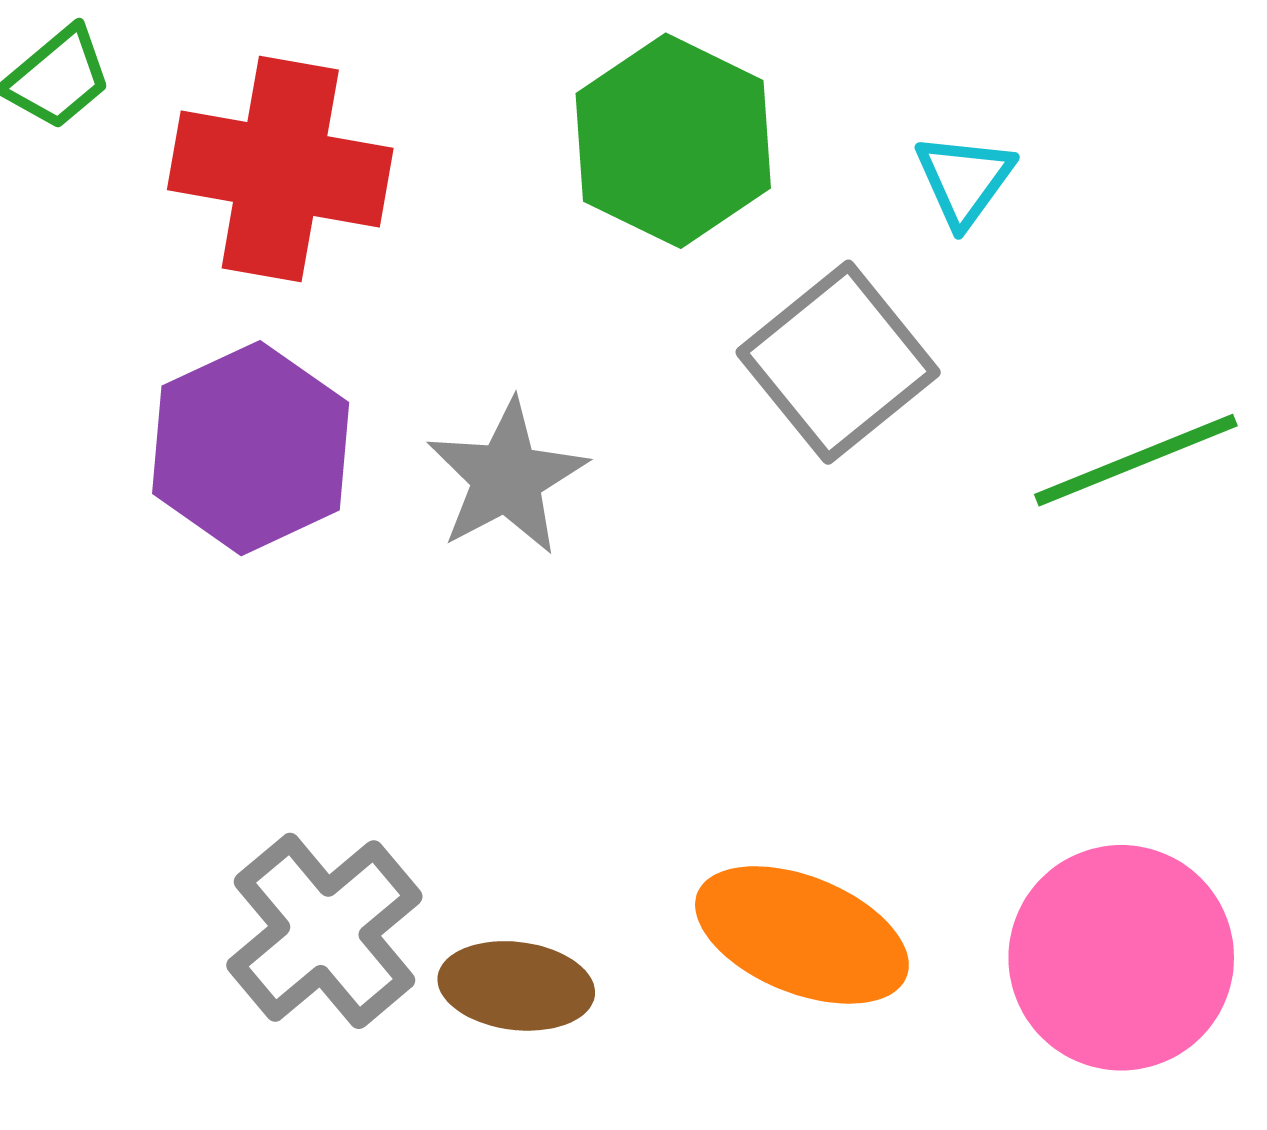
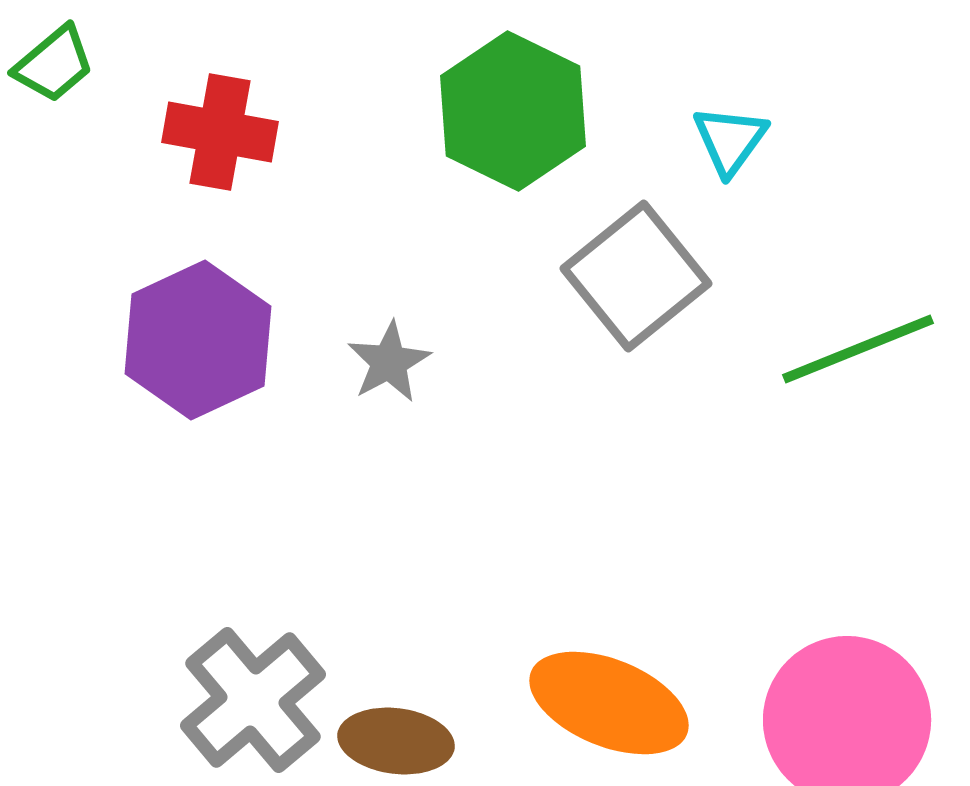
red cross: (280, 169) -> (220, 132), size x0.7
gray star: (507, 478) -> (389, 362), size x0.7

